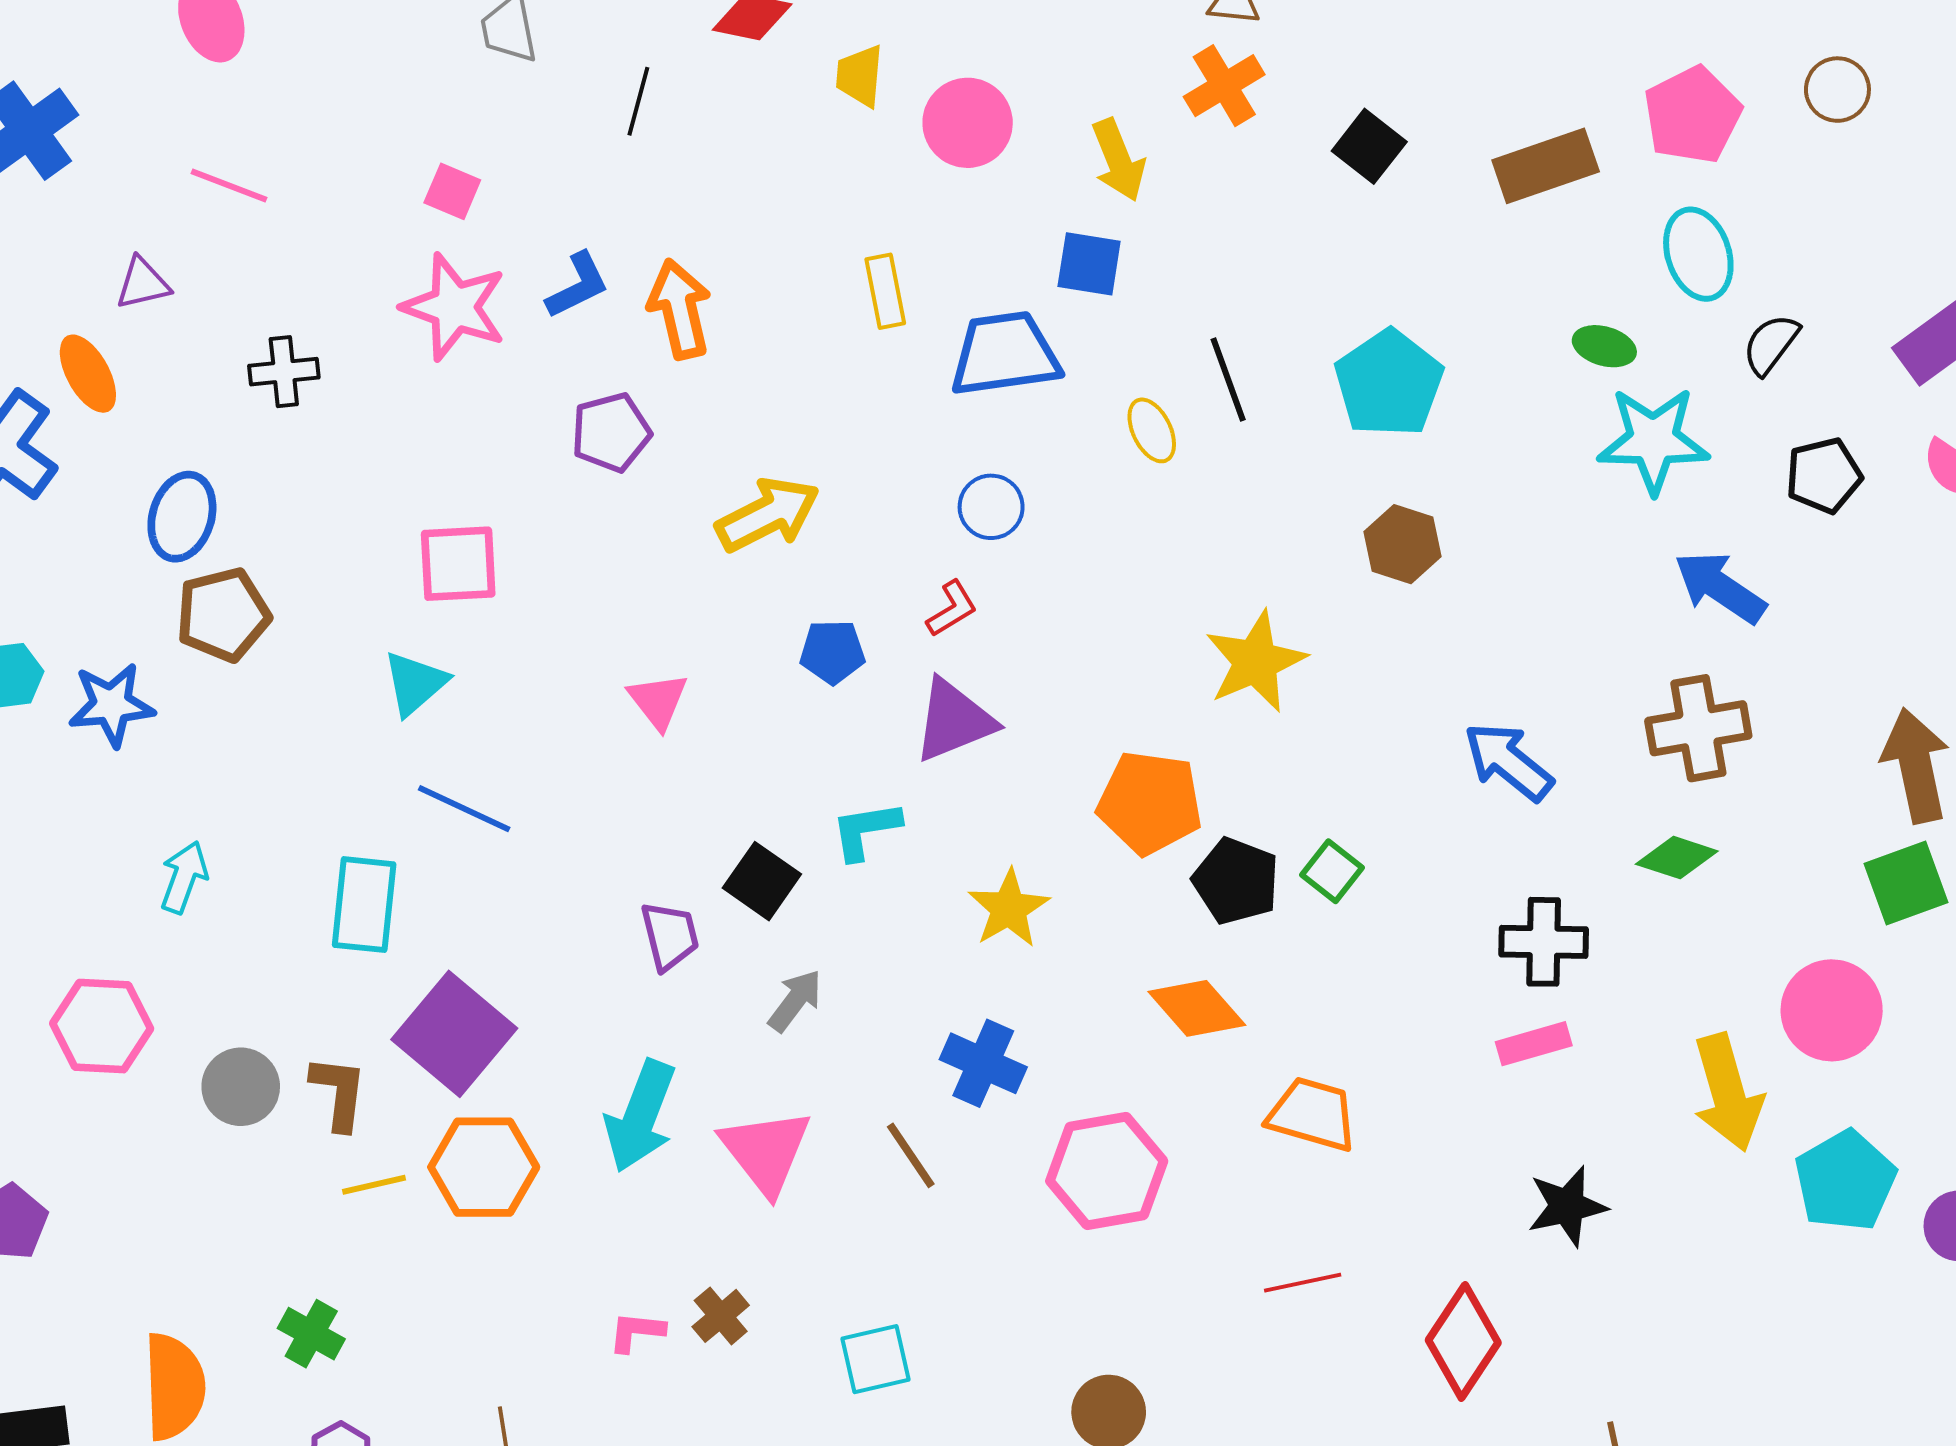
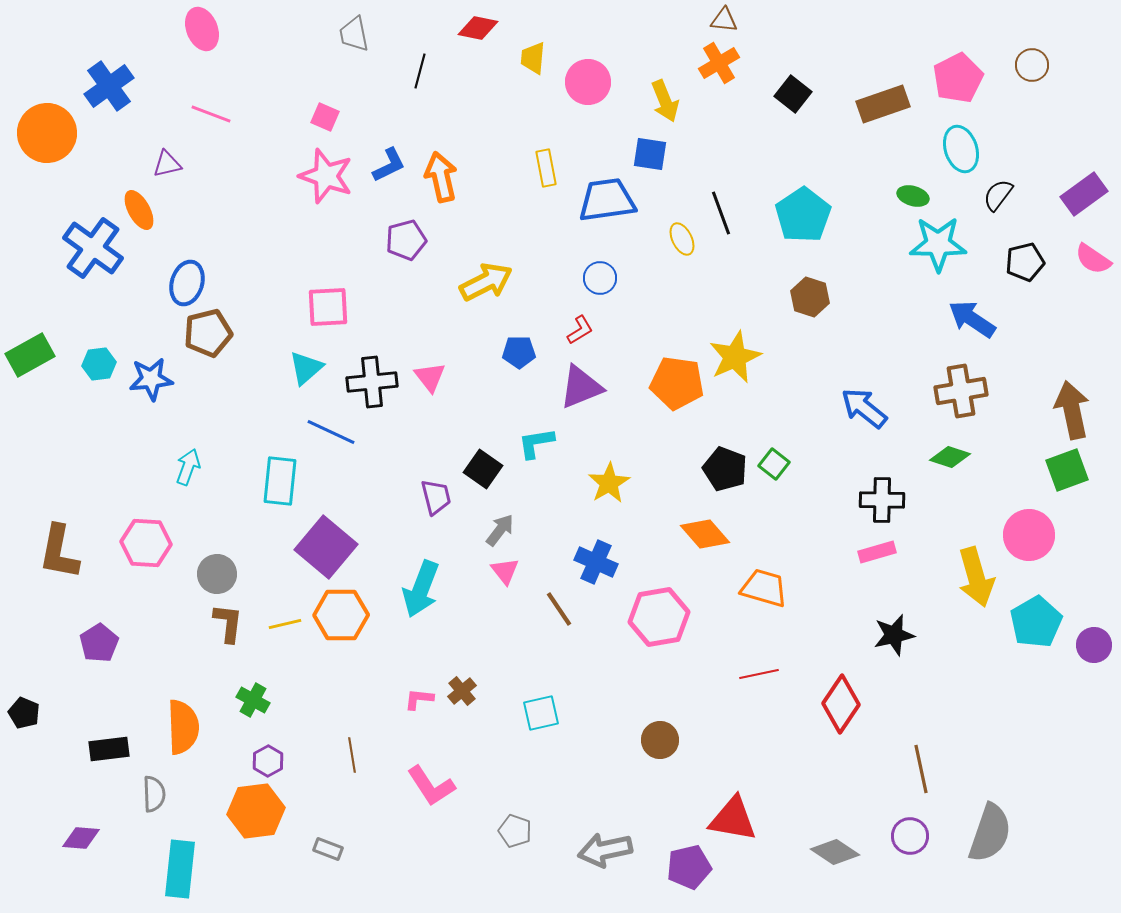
black cross: (284, 372) -> (372, 382), moved, size x1.4
orange pentagon: (1150, 803) -> (677, 383), moved
brown L-shape: (339, 1093) -> (228, 623), moved
pink triangle: (766, 1151) -> (505, 571), moved, size x0.6

